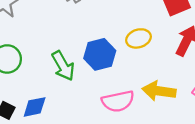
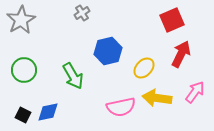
yellow ellipse: (139, 38) -> (144, 68), moved, turned -30
blue hexagon: (100, 54) -> (108, 51), moved

